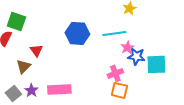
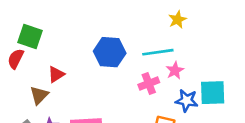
red triangle: (36, 50) -> (56, 74), turned 32
blue star: (136, 56) -> (187, 100), moved
pink cross: (115, 73) -> (149, 83), moved

